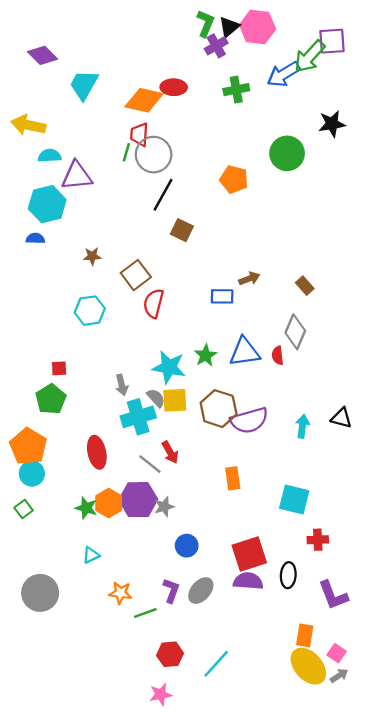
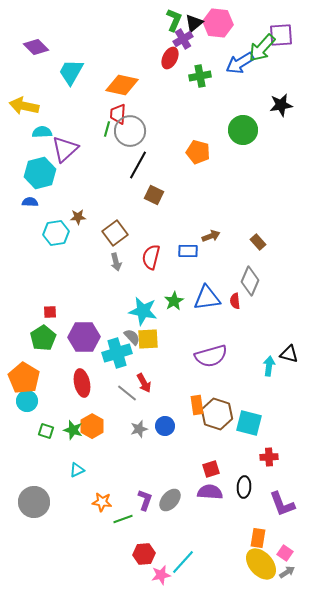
red ellipse: (174, 87) -> (170, 58), moved, turned -65
purple triangle: (77, 176) -> (65, 149), turned -36
red semicircle: (154, 303) -> (151, 257), moved
cyan hexagon: (90, 311) -> (56, 233), moved
gray arrow: (122, 385) -> (116, 262), moved
brown hexagon: (219, 409) -> (217, 414), moved
cyan arrow: (302, 426) -> (269, 366), moved
purple hexagon: (138, 500) -> (84, 337), moved
green square: (24, 509) -> (46, 431), moved, turned -35
blue circle: (187, 546) -> (165, 426), moved
red square: (249, 554) -> (211, 469), size x0.6
pink star: (161, 694) -> (161, 575), moved

